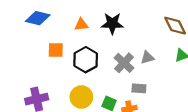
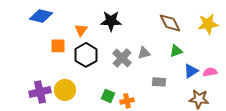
orange triangle: (81, 25) -> (81, 30), moved, turned -48
gray rectangle: (139, 88) -> (159, 82), moved
yellow circle: (81, 97) -> (65, 90), moved

